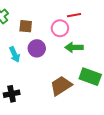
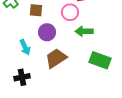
cyan arrow: (15, 54) -> (25, 47), moved
brown trapezoid: (61, 86) -> (56, 58), moved

